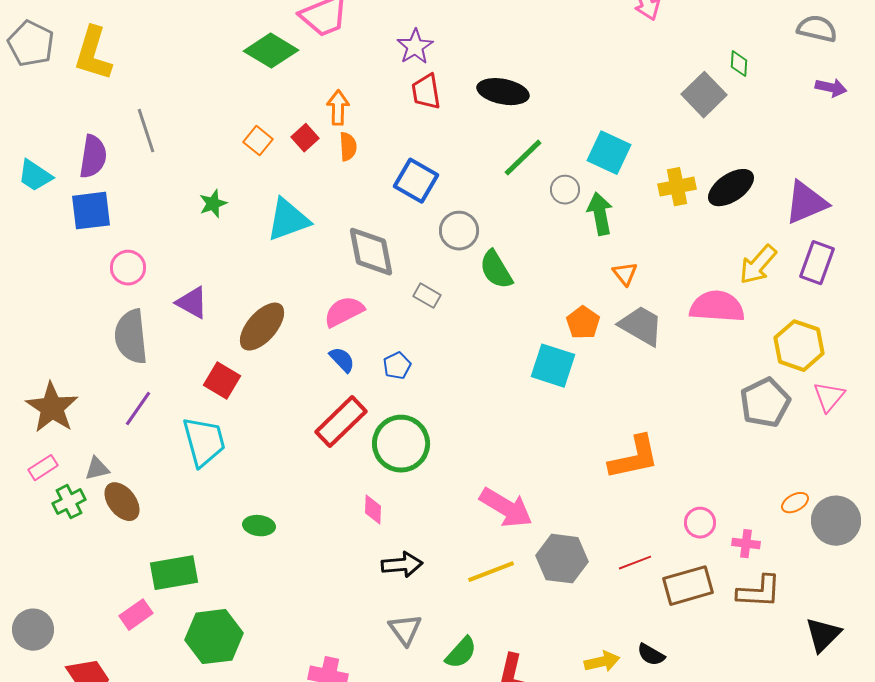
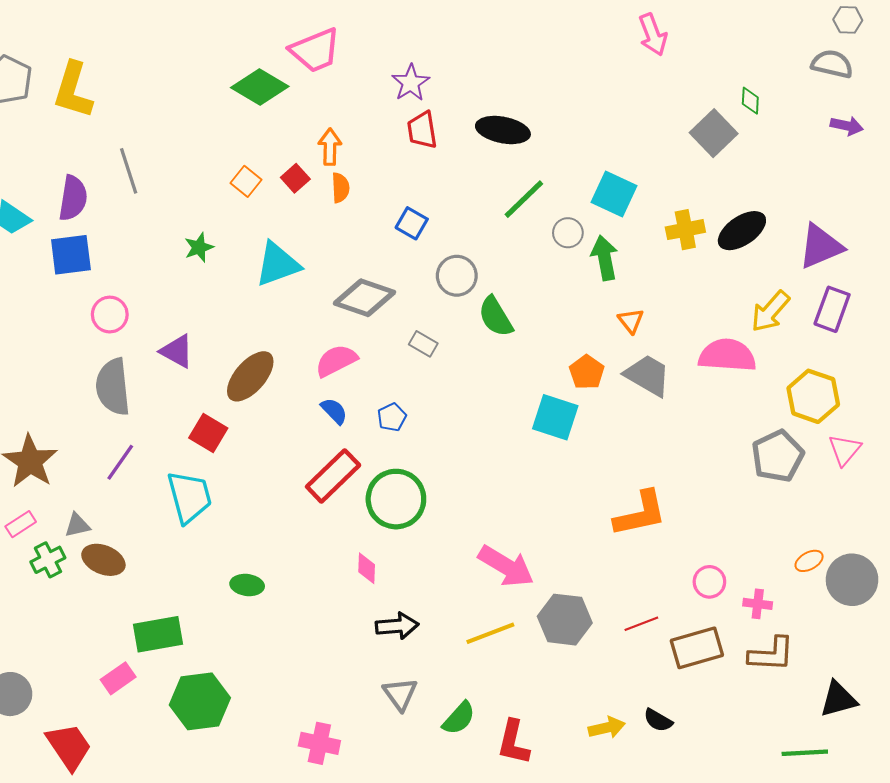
blue square: (416, 181) -> (412, 223), size x0.7
gray diamond: (371, 252) -> (365, 298), turned -60
brown ellipse: (122, 502) -> (103, 560), turned -30
black triangle: (823, 635) -> (838, 699), turned 30

